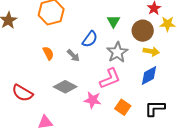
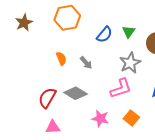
blue semicircle: (90, 39) -> (104, 35), moved
red semicircle: (22, 93) -> (47, 98), moved, turned 85
pink star: (93, 100) -> (100, 118), moved

